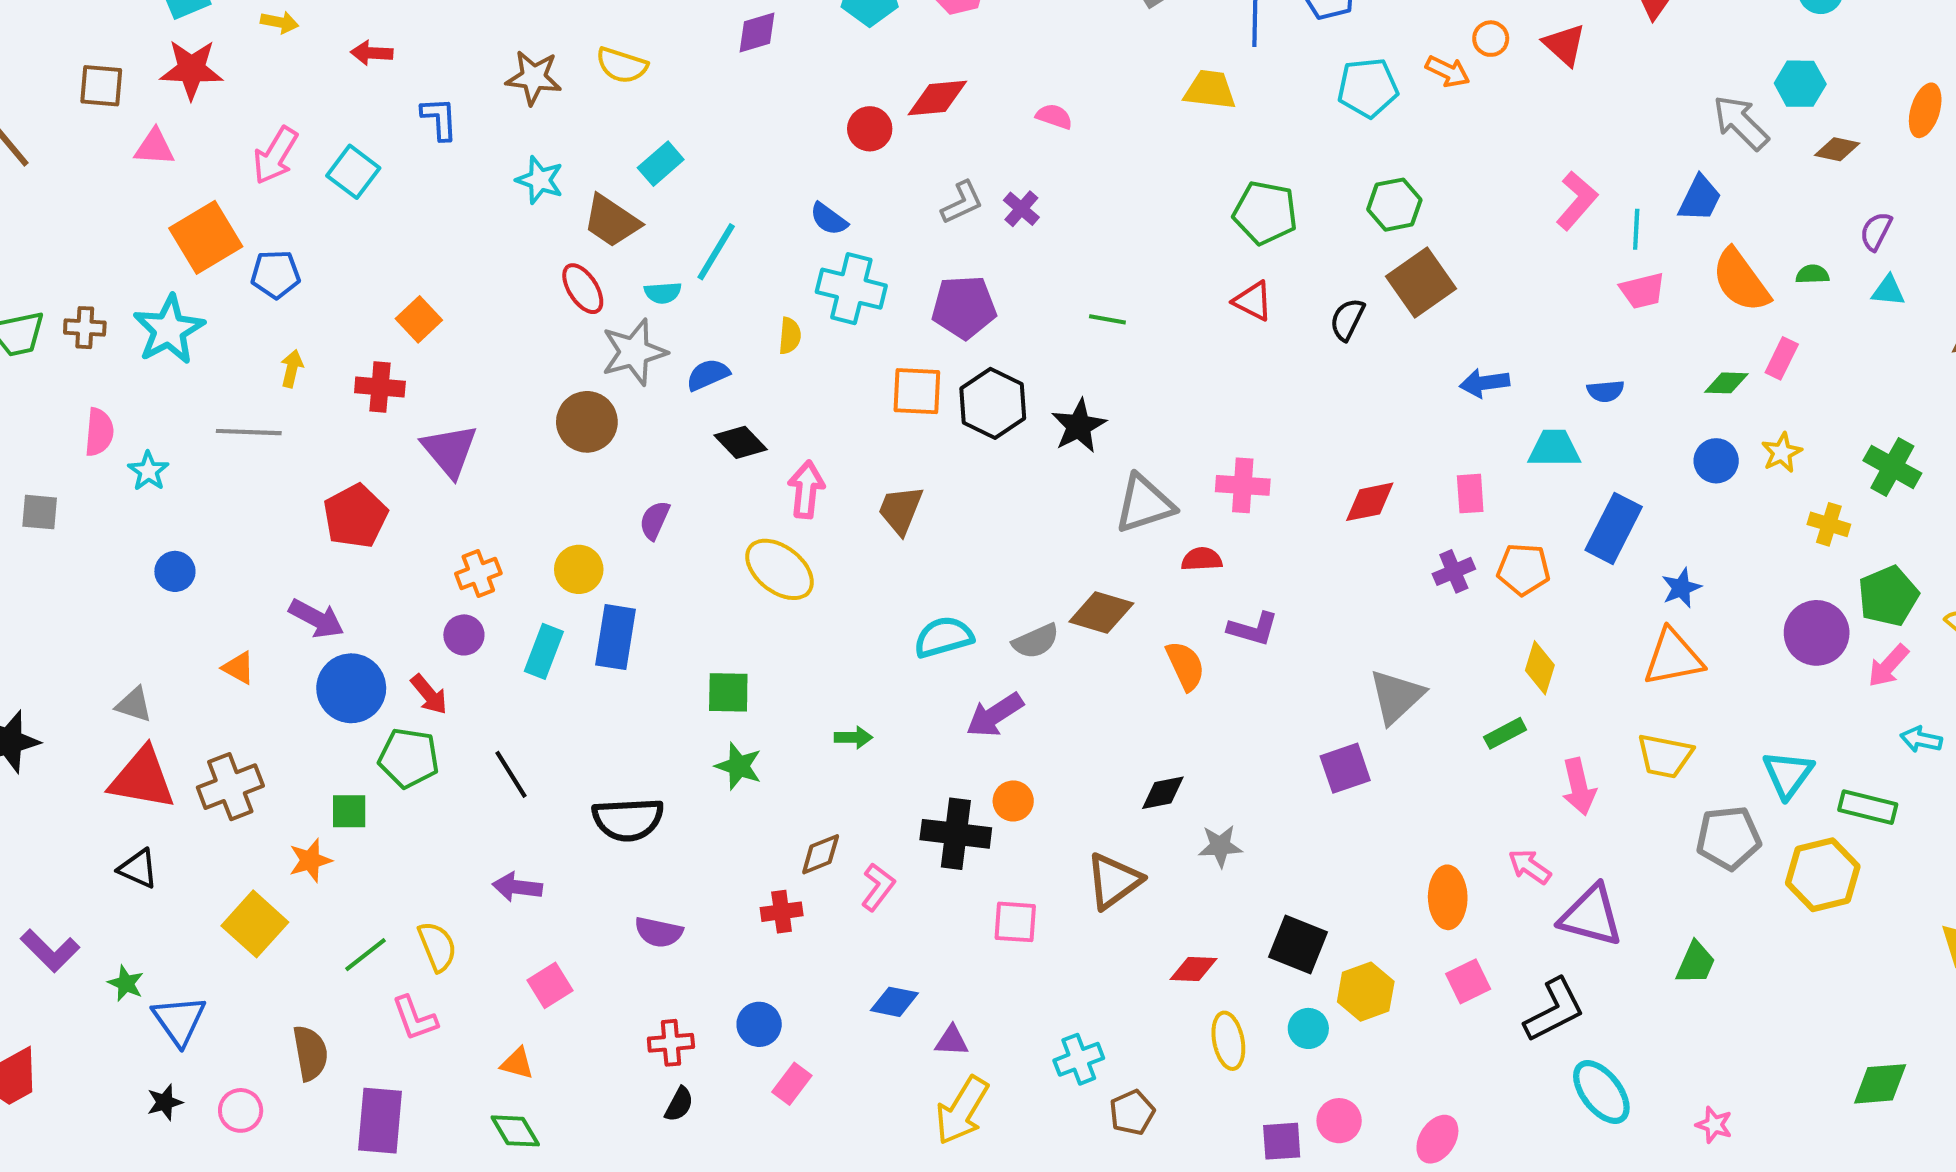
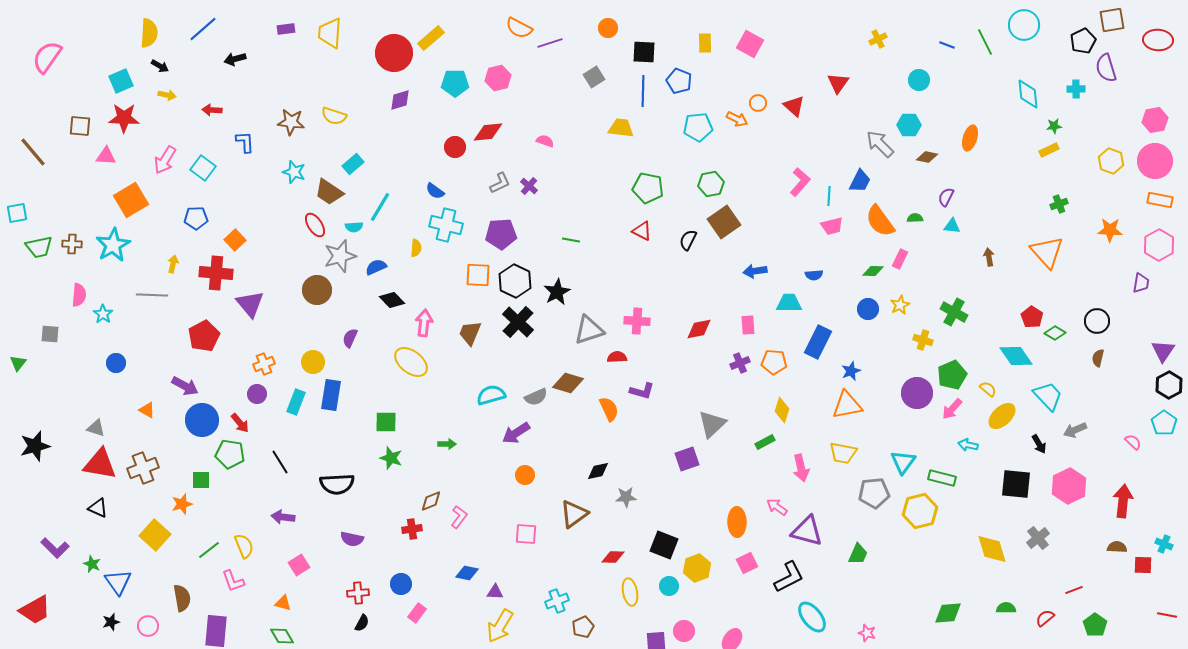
blue pentagon: (275, 274) -> (196, 218), moved
red cross: (380, 387) -> (216, 273), size x1.4
black cross: (956, 834) -> (518, 322), moved, turned 36

